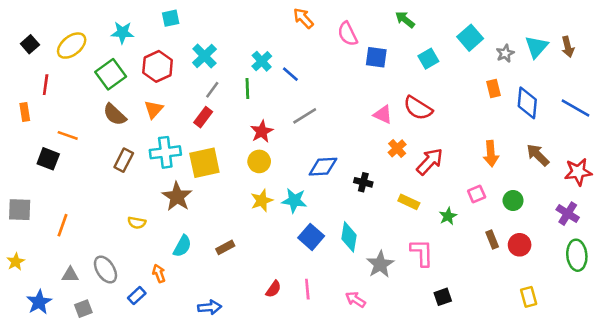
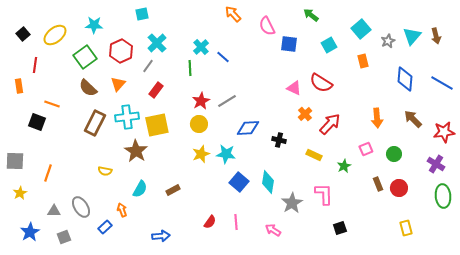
cyan square: (171, 18) -> (142, 14), moved
orange rectangle: (493, 89) -> (363, 61), moved
gray line: (212, 90) -> (148, 66), moved
gray line: (305, 116) -> (227, 101), moved
brown rectangle: (124, 160) -> (95, 123), size x1.4
yellow star: (16, 262) -> (20, 193), moved

